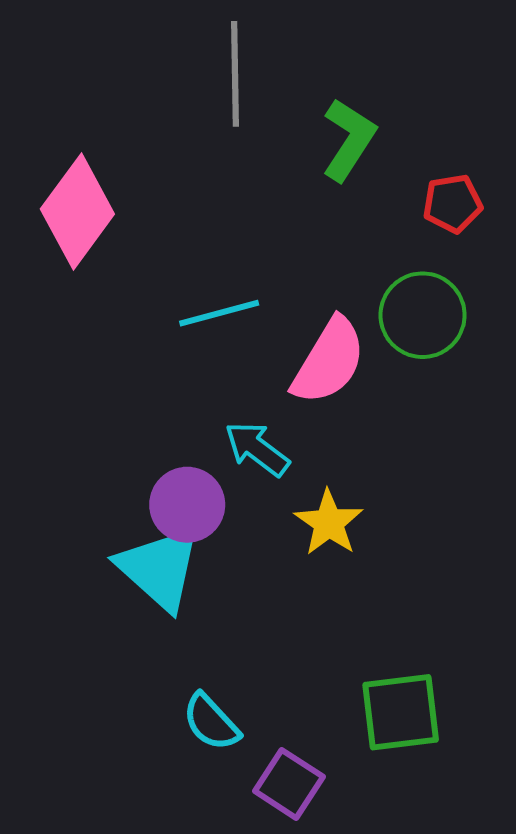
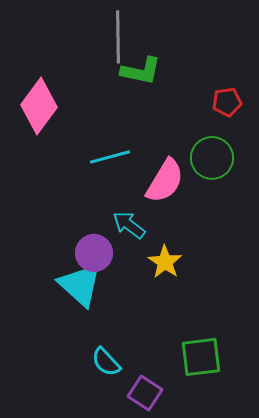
green L-shape: (349, 140) -> (141, 71), moved, turned 69

